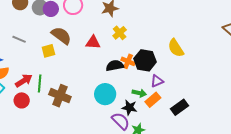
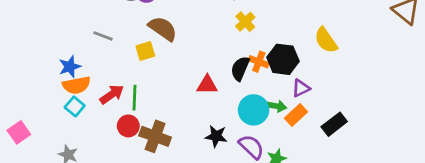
red triangle: (93, 42) -> (207, 85), moved
black semicircle: (115, 66) -> (240, 68), turned -54
cyan circle: (105, 94) -> (254, 110), moved
brown cross: (60, 96) -> (155, 136), moved
red circle: (22, 100) -> (128, 126), moved
black star: (129, 108) -> (216, 136), moved

